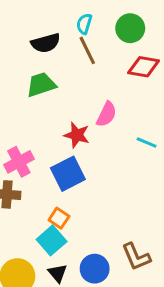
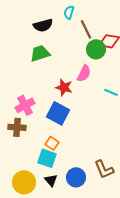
green circle: (130, 28) -> (96, 49), moved
brown line: (87, 50) -> (86, 29), moved
blue square: (68, 174) -> (58, 113), turned -35
cyan square: (52, 240) -> (47, 158), turned -30

